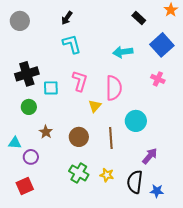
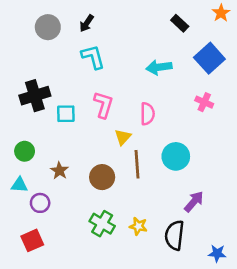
gray circle: (20, 21) -> (48, 27), moved
pink semicircle: (114, 88) -> (147, 114), size x0.7
green circle: (29, 107) -> (25, 151), moved
brown line: (111, 138) -> (137, 164), moved
blue star: (157, 191) -> (217, 253), moved

